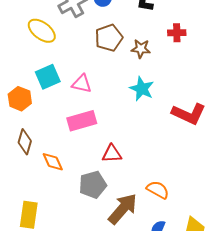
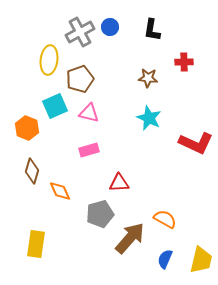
yellow ellipse: (42, 31) -> (49, 60), turned 60
brown pentagon: (109, 38) -> (80, 79), moved
pink rectangle: (82, 121) -> (89, 150), size x0.7

